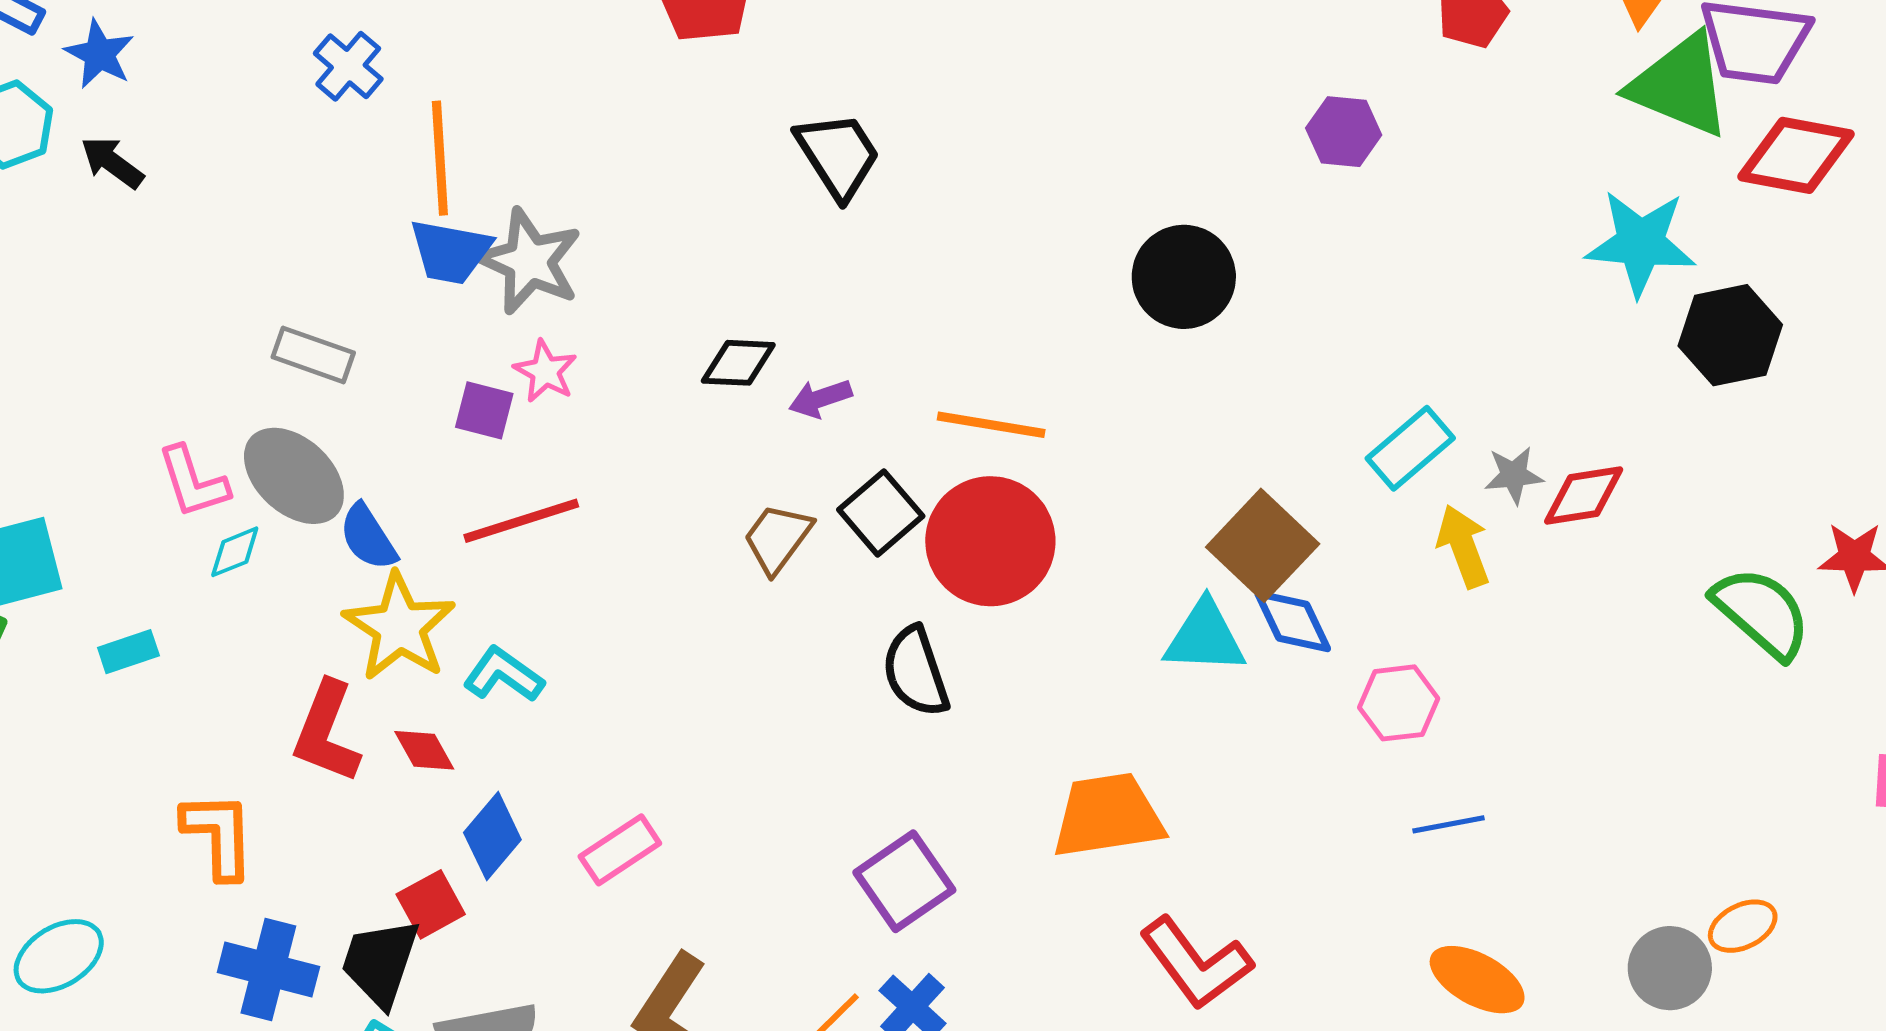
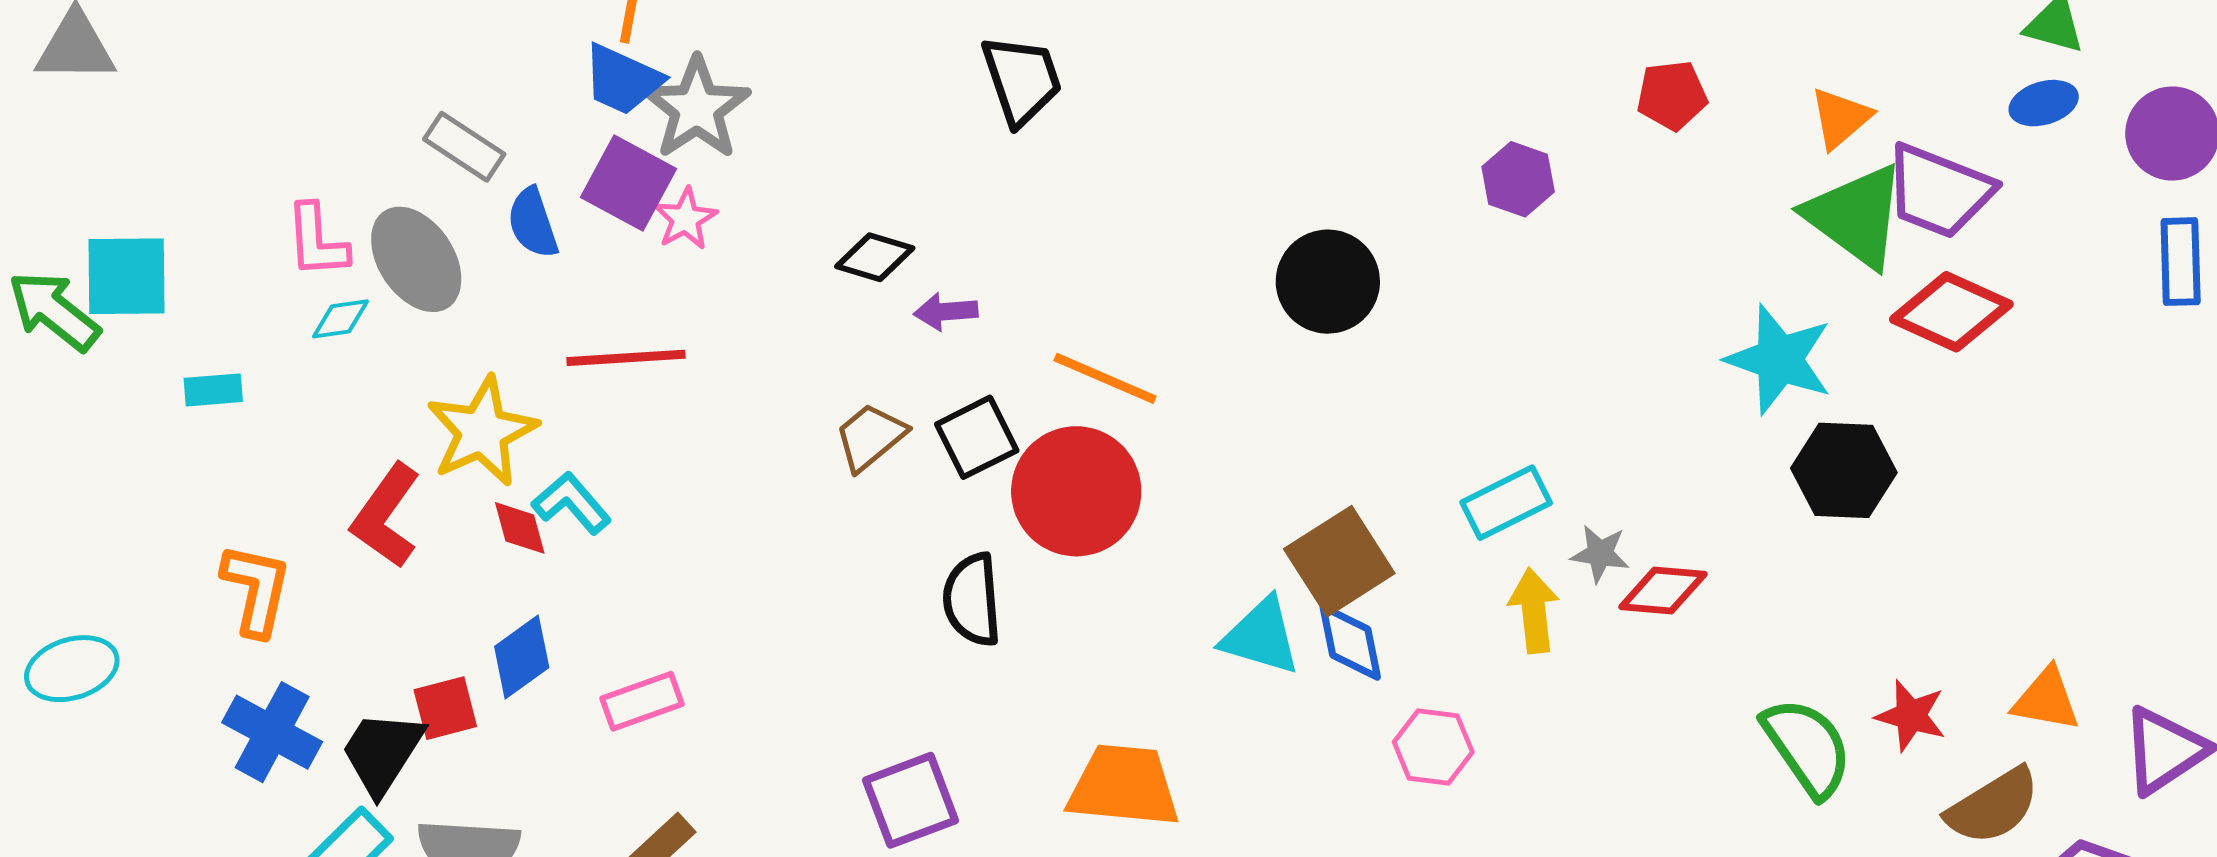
purple square: (484, 410) -> (629, 183), moved, size x1.5
blue semicircle: (368, 537) -> (533, 223), moved
red diamond: (424, 750) -> (520, 528), moved

